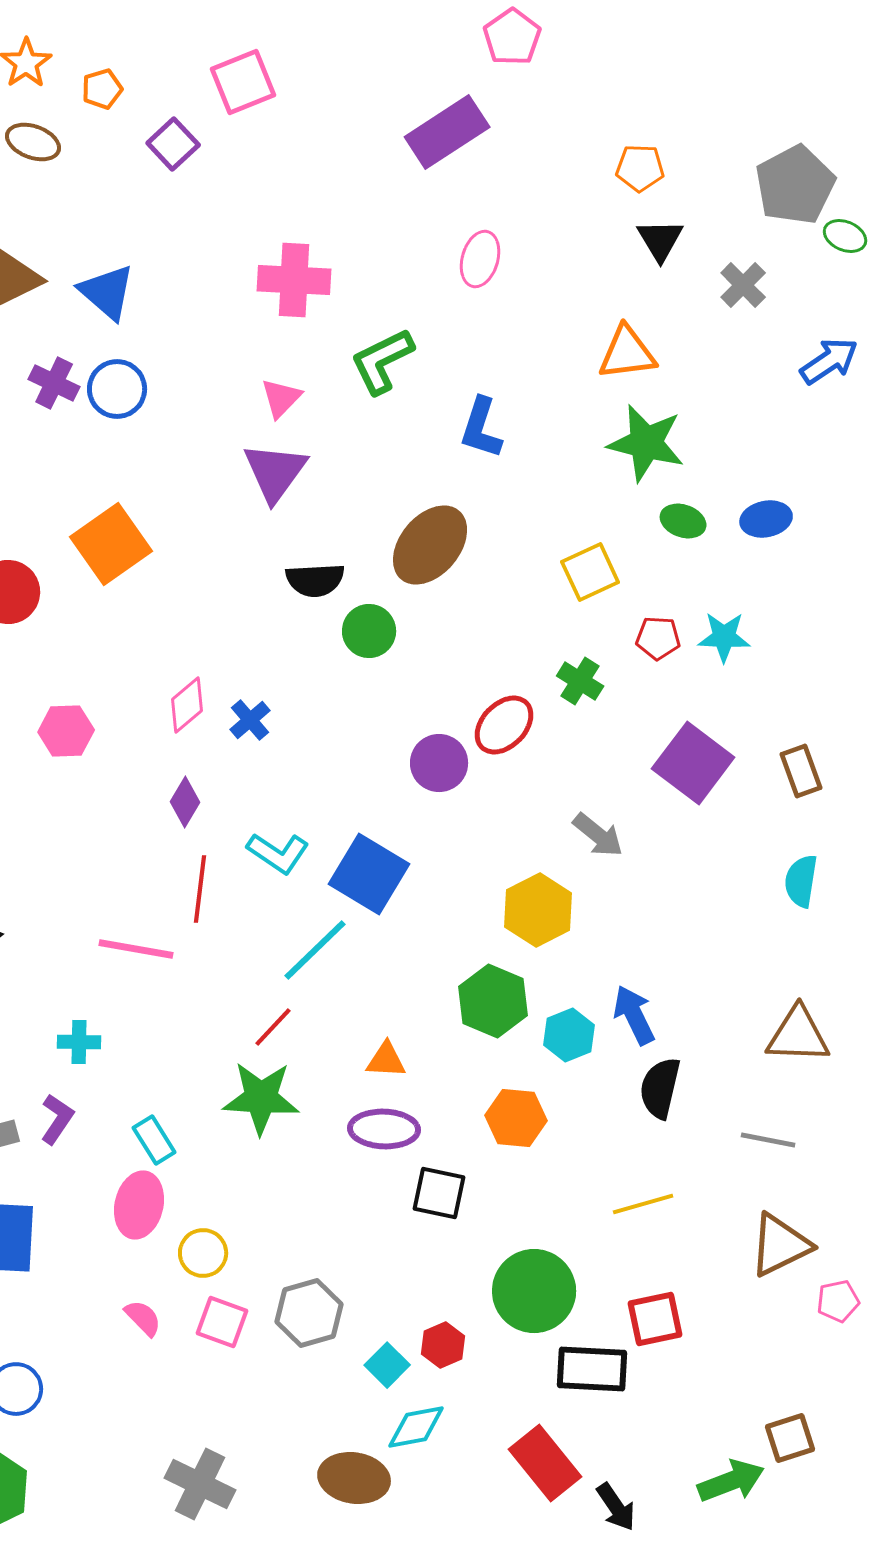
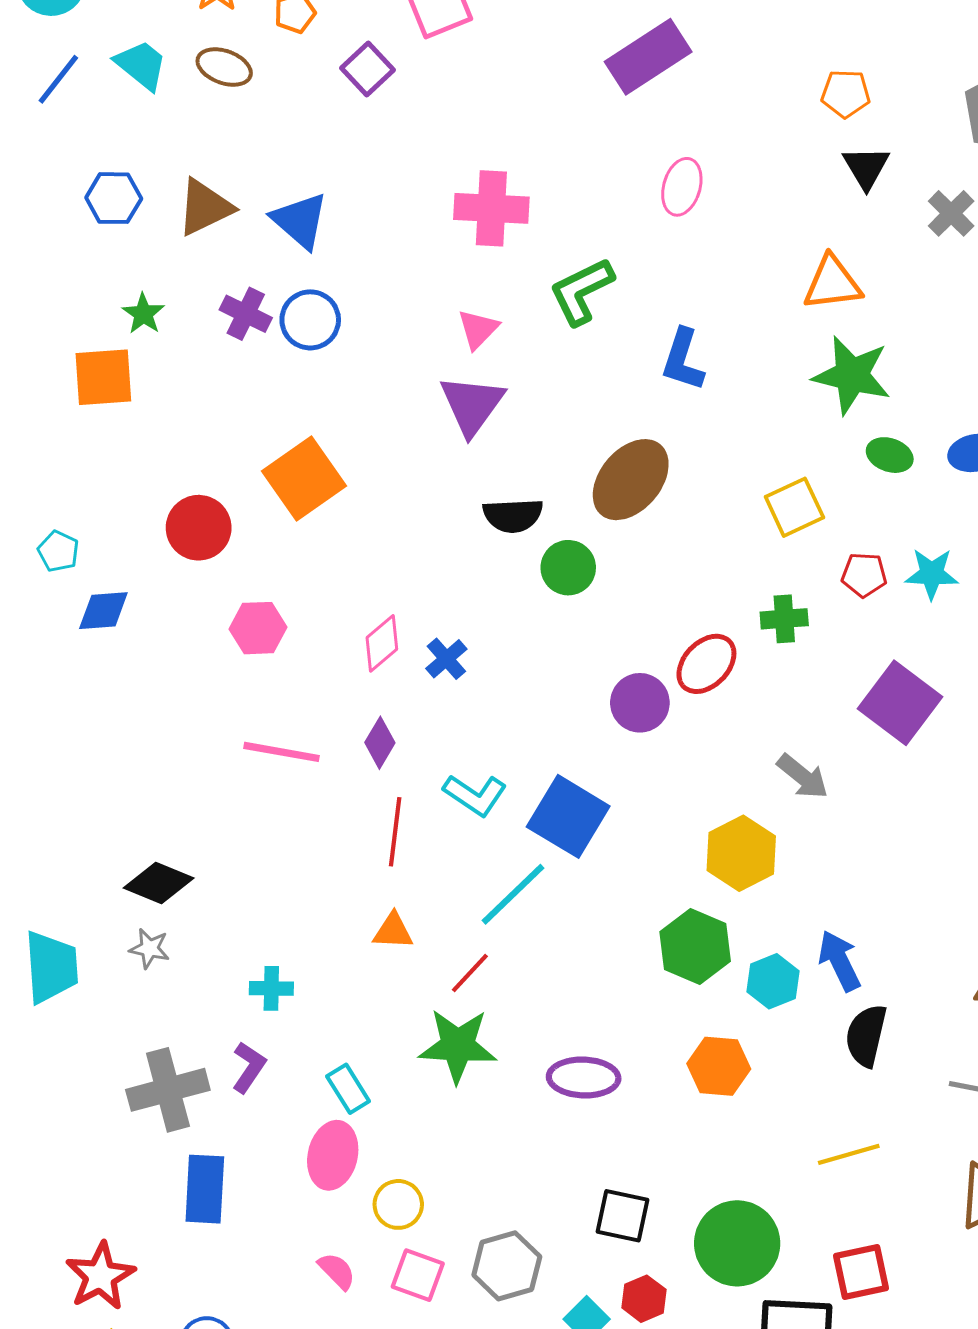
green cross: (580, 681) -> (784, 619), turned -36
pink hexagon: (66, 731) -> (258, 628), moved
pink line: (136, 949) -> (282, 752), moved
orange triangle: (386, 1060) -> (393, 931), moved
black square: (439, 1193) -> (622, 1216), moved

